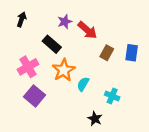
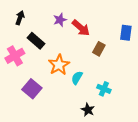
black rectangle: (52, 44) -> (36, 41), moved
blue rectangle: (132, 53) -> (126, 33), moved
pink cross: (28, 67) -> (15, 56), moved

